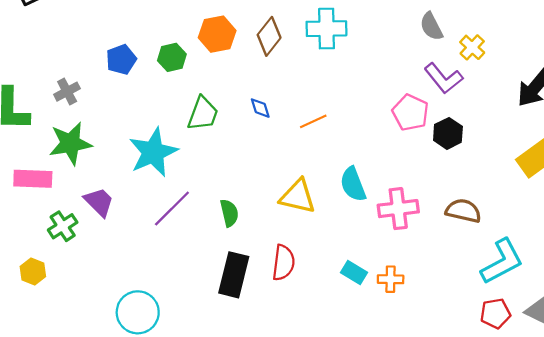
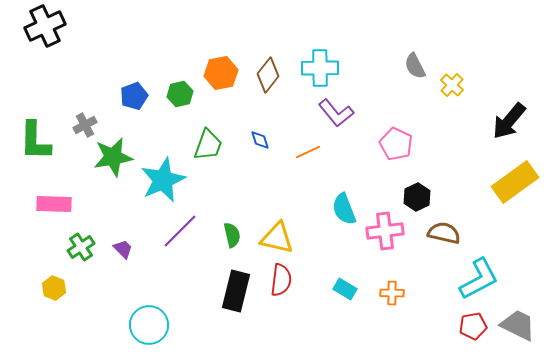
purple L-shape: (444, 78) -> (336, 113), moved
black hexagon: (448, 133) -> (417, 197), moved
green star: (70, 143) -> (113, 157), moved
yellow triangle: (298, 196) -> (277, 238), moved
purple trapezoid: (99, 202) -> (123, 249), moved, size x0.7
orange cross: (391, 279) -> (392, 293), moved

